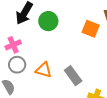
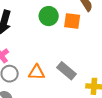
green circle: (48, 21) -> (49, 16), moved

